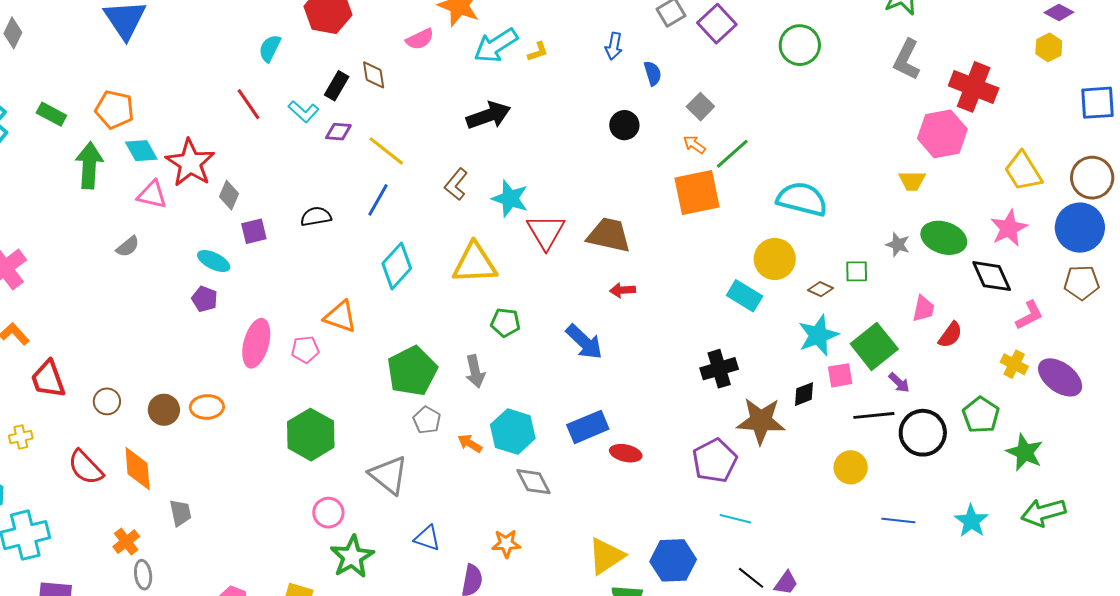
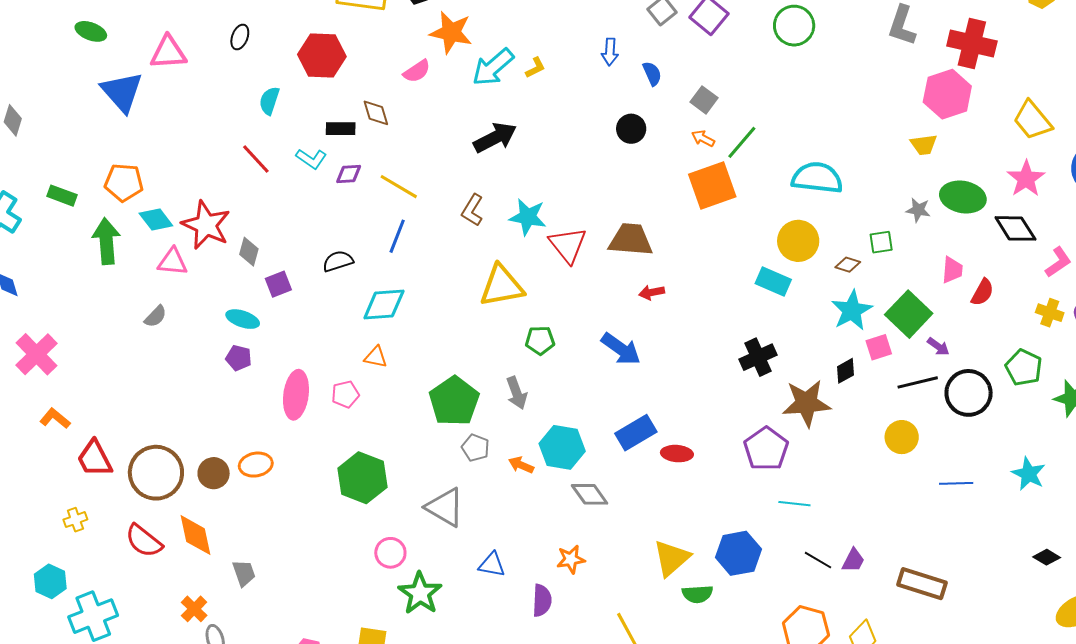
black rectangle: (337, 86) -> (341, 129), turned 68
cyan diamond: (397, 266) -> (384, 304), moved, turned 51
orange triangle: (340, 317) -> (376, 357), size x0.7
brown circle: (107, 401) -> (156, 473), size x2.0

